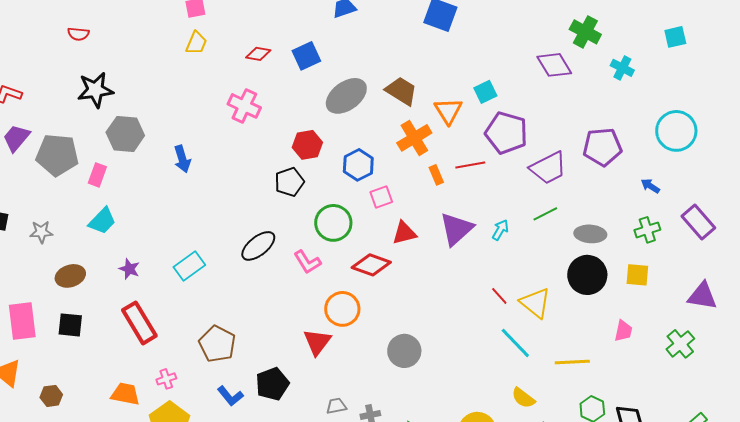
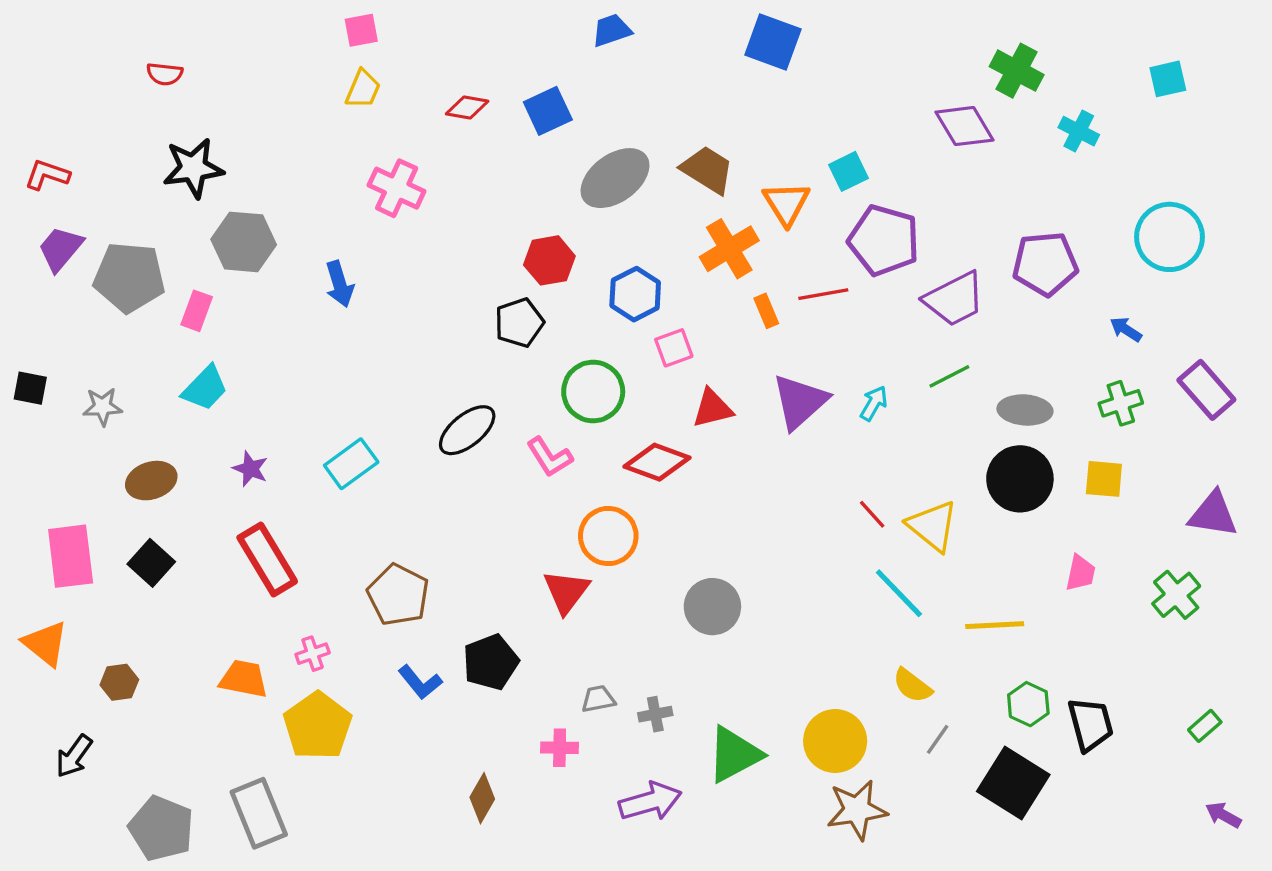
pink cross: (244, 106) -> (397, 188), moved
black square: (70, 325) -> (151, 563), turned 36

